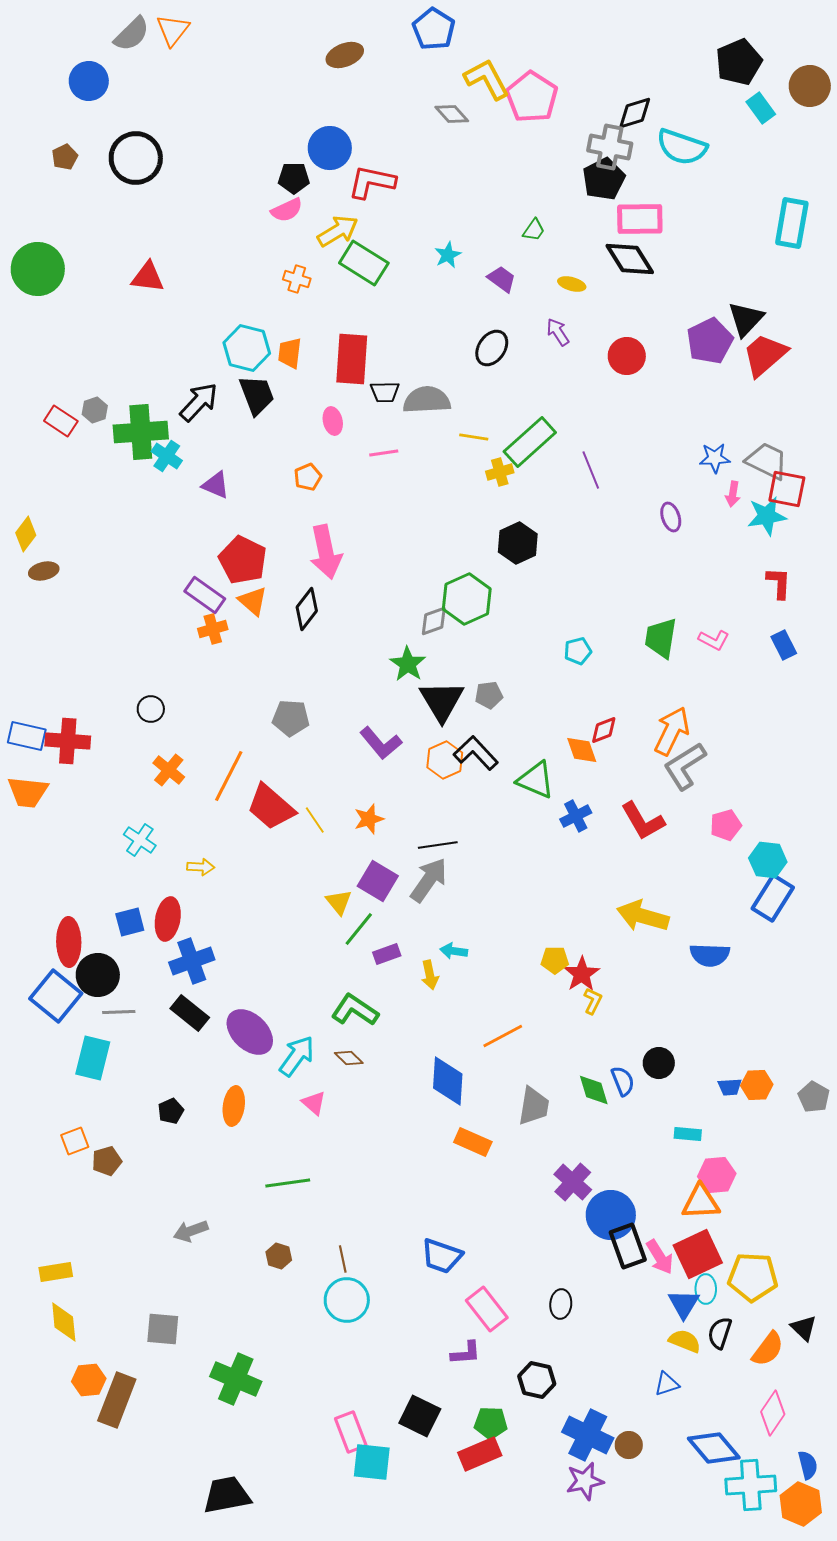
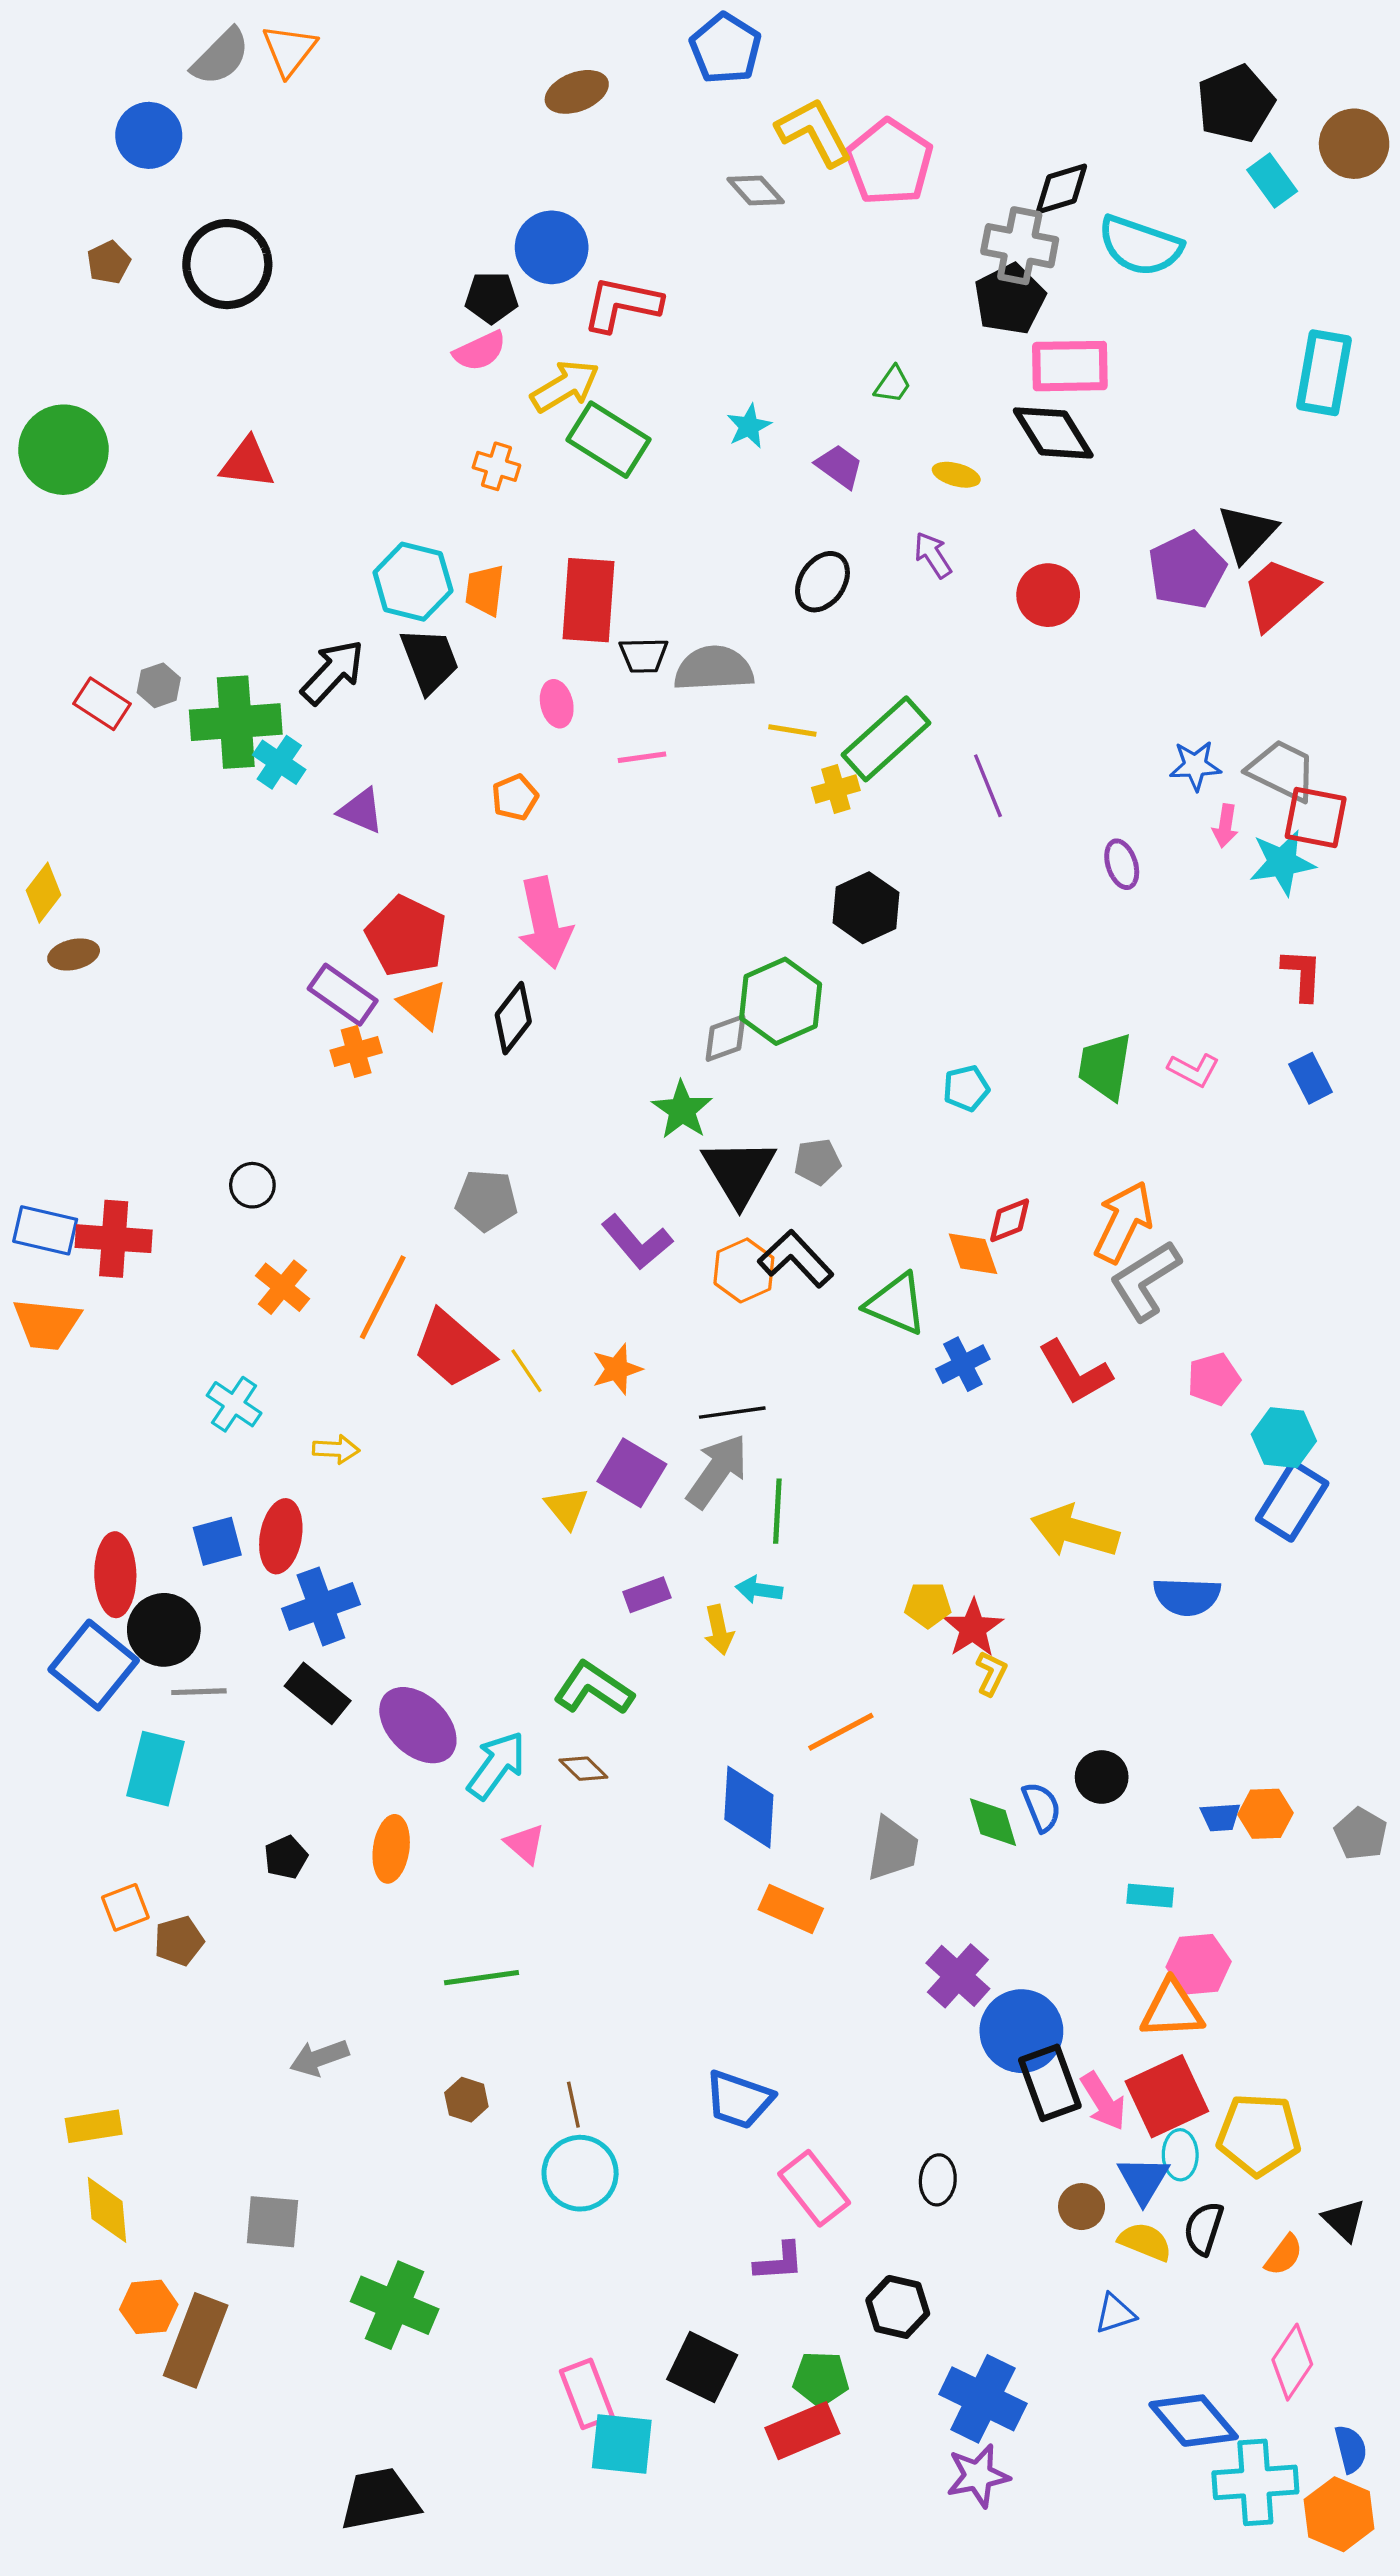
green line: (359, 929) -> (777, 1511), moved, turned -36
orange semicircle: (768, 1349) -> (1284, 2255), size x0.7
brown circle: (629, 1445) -> (1082, 2207), moved

